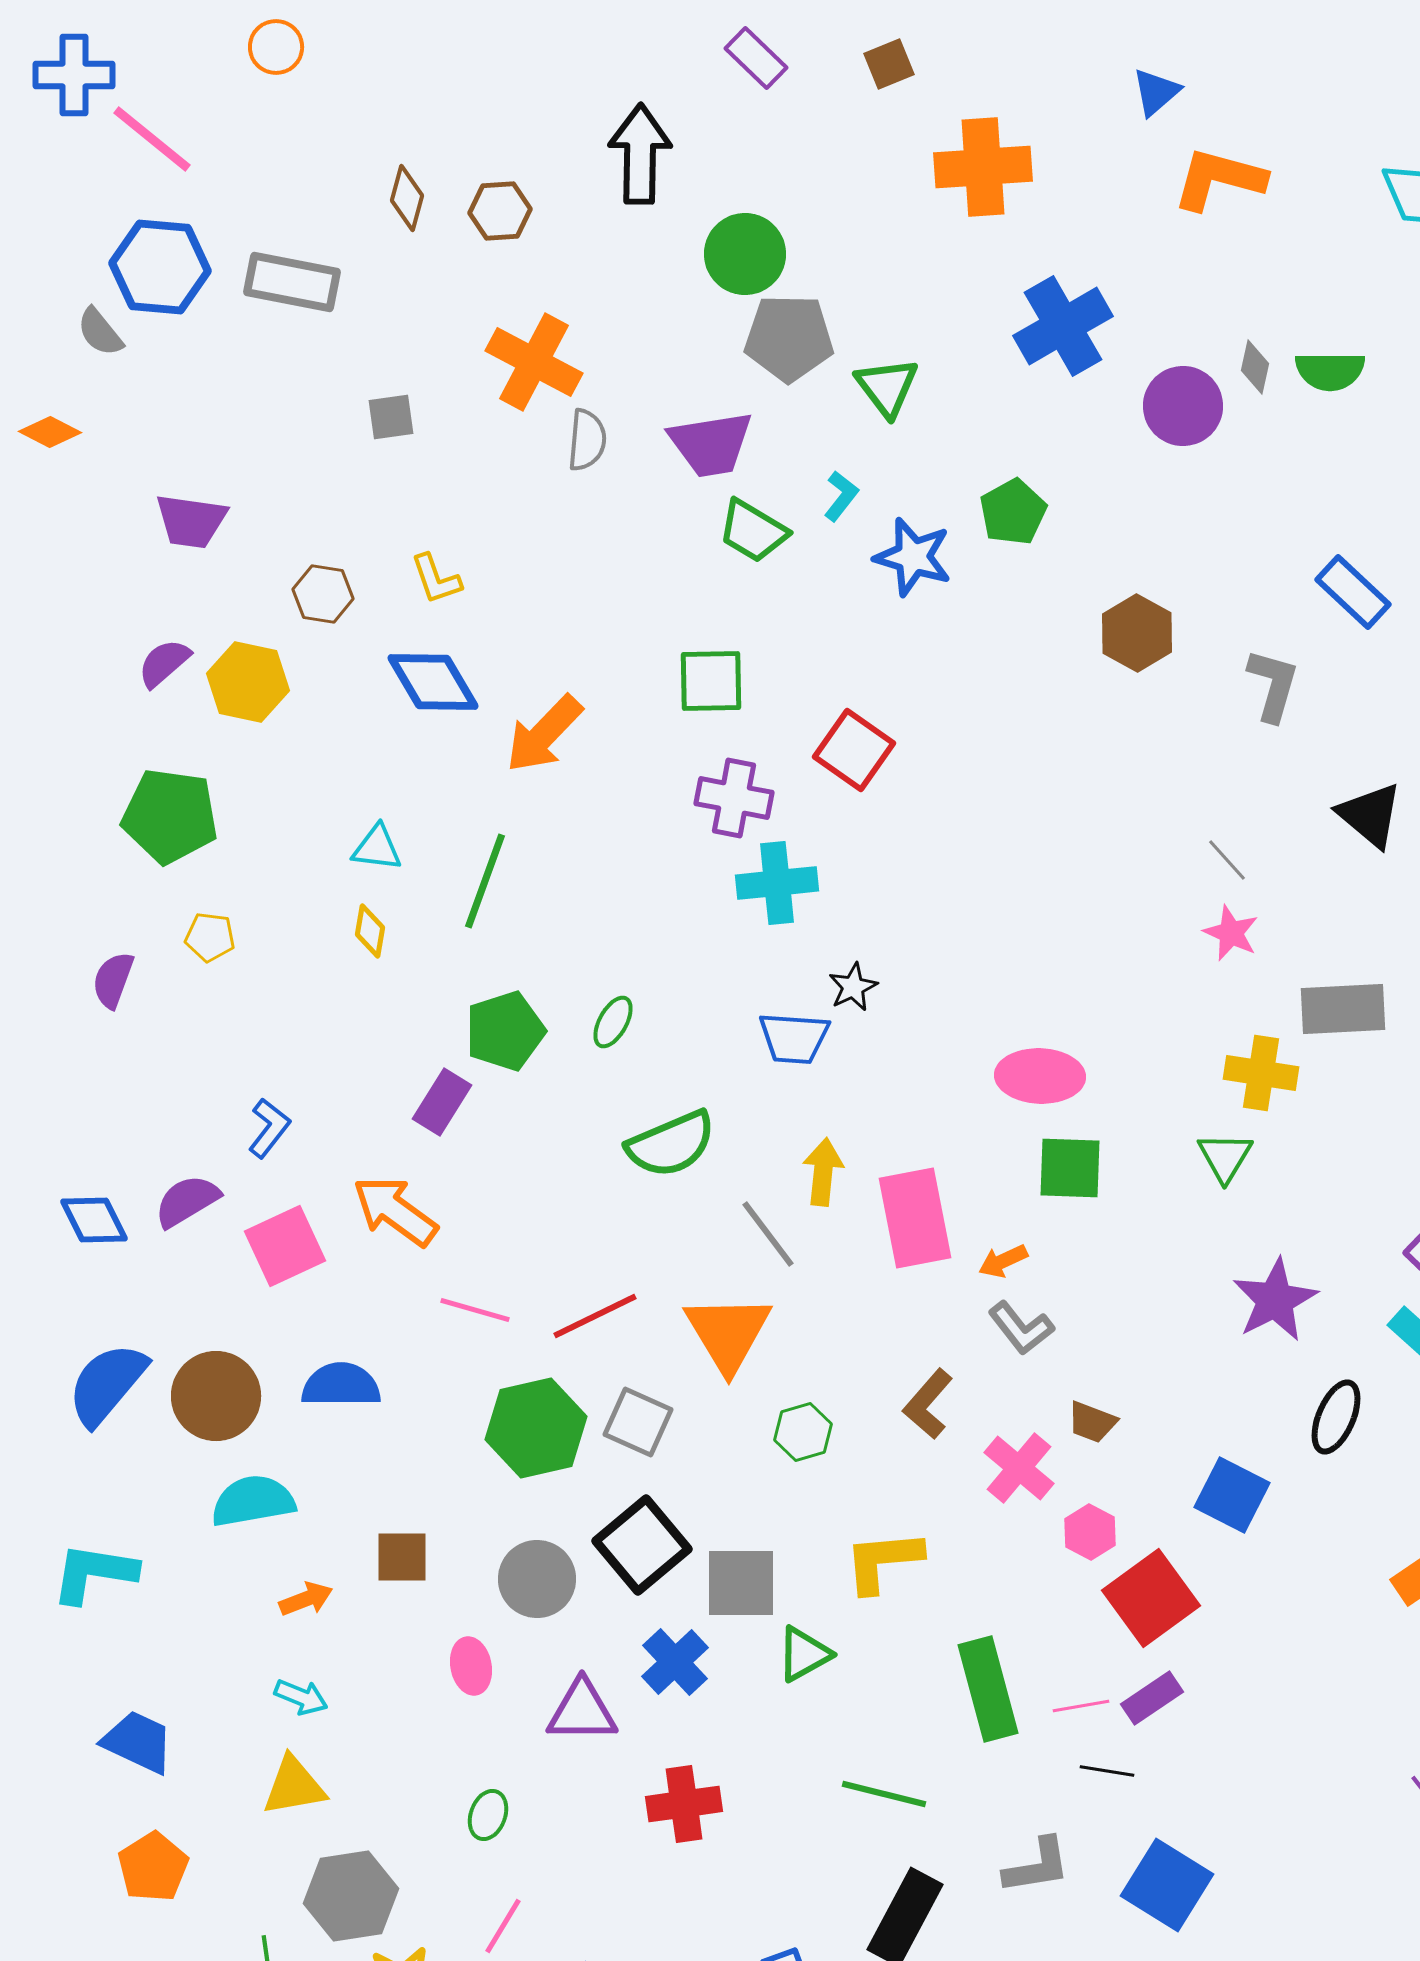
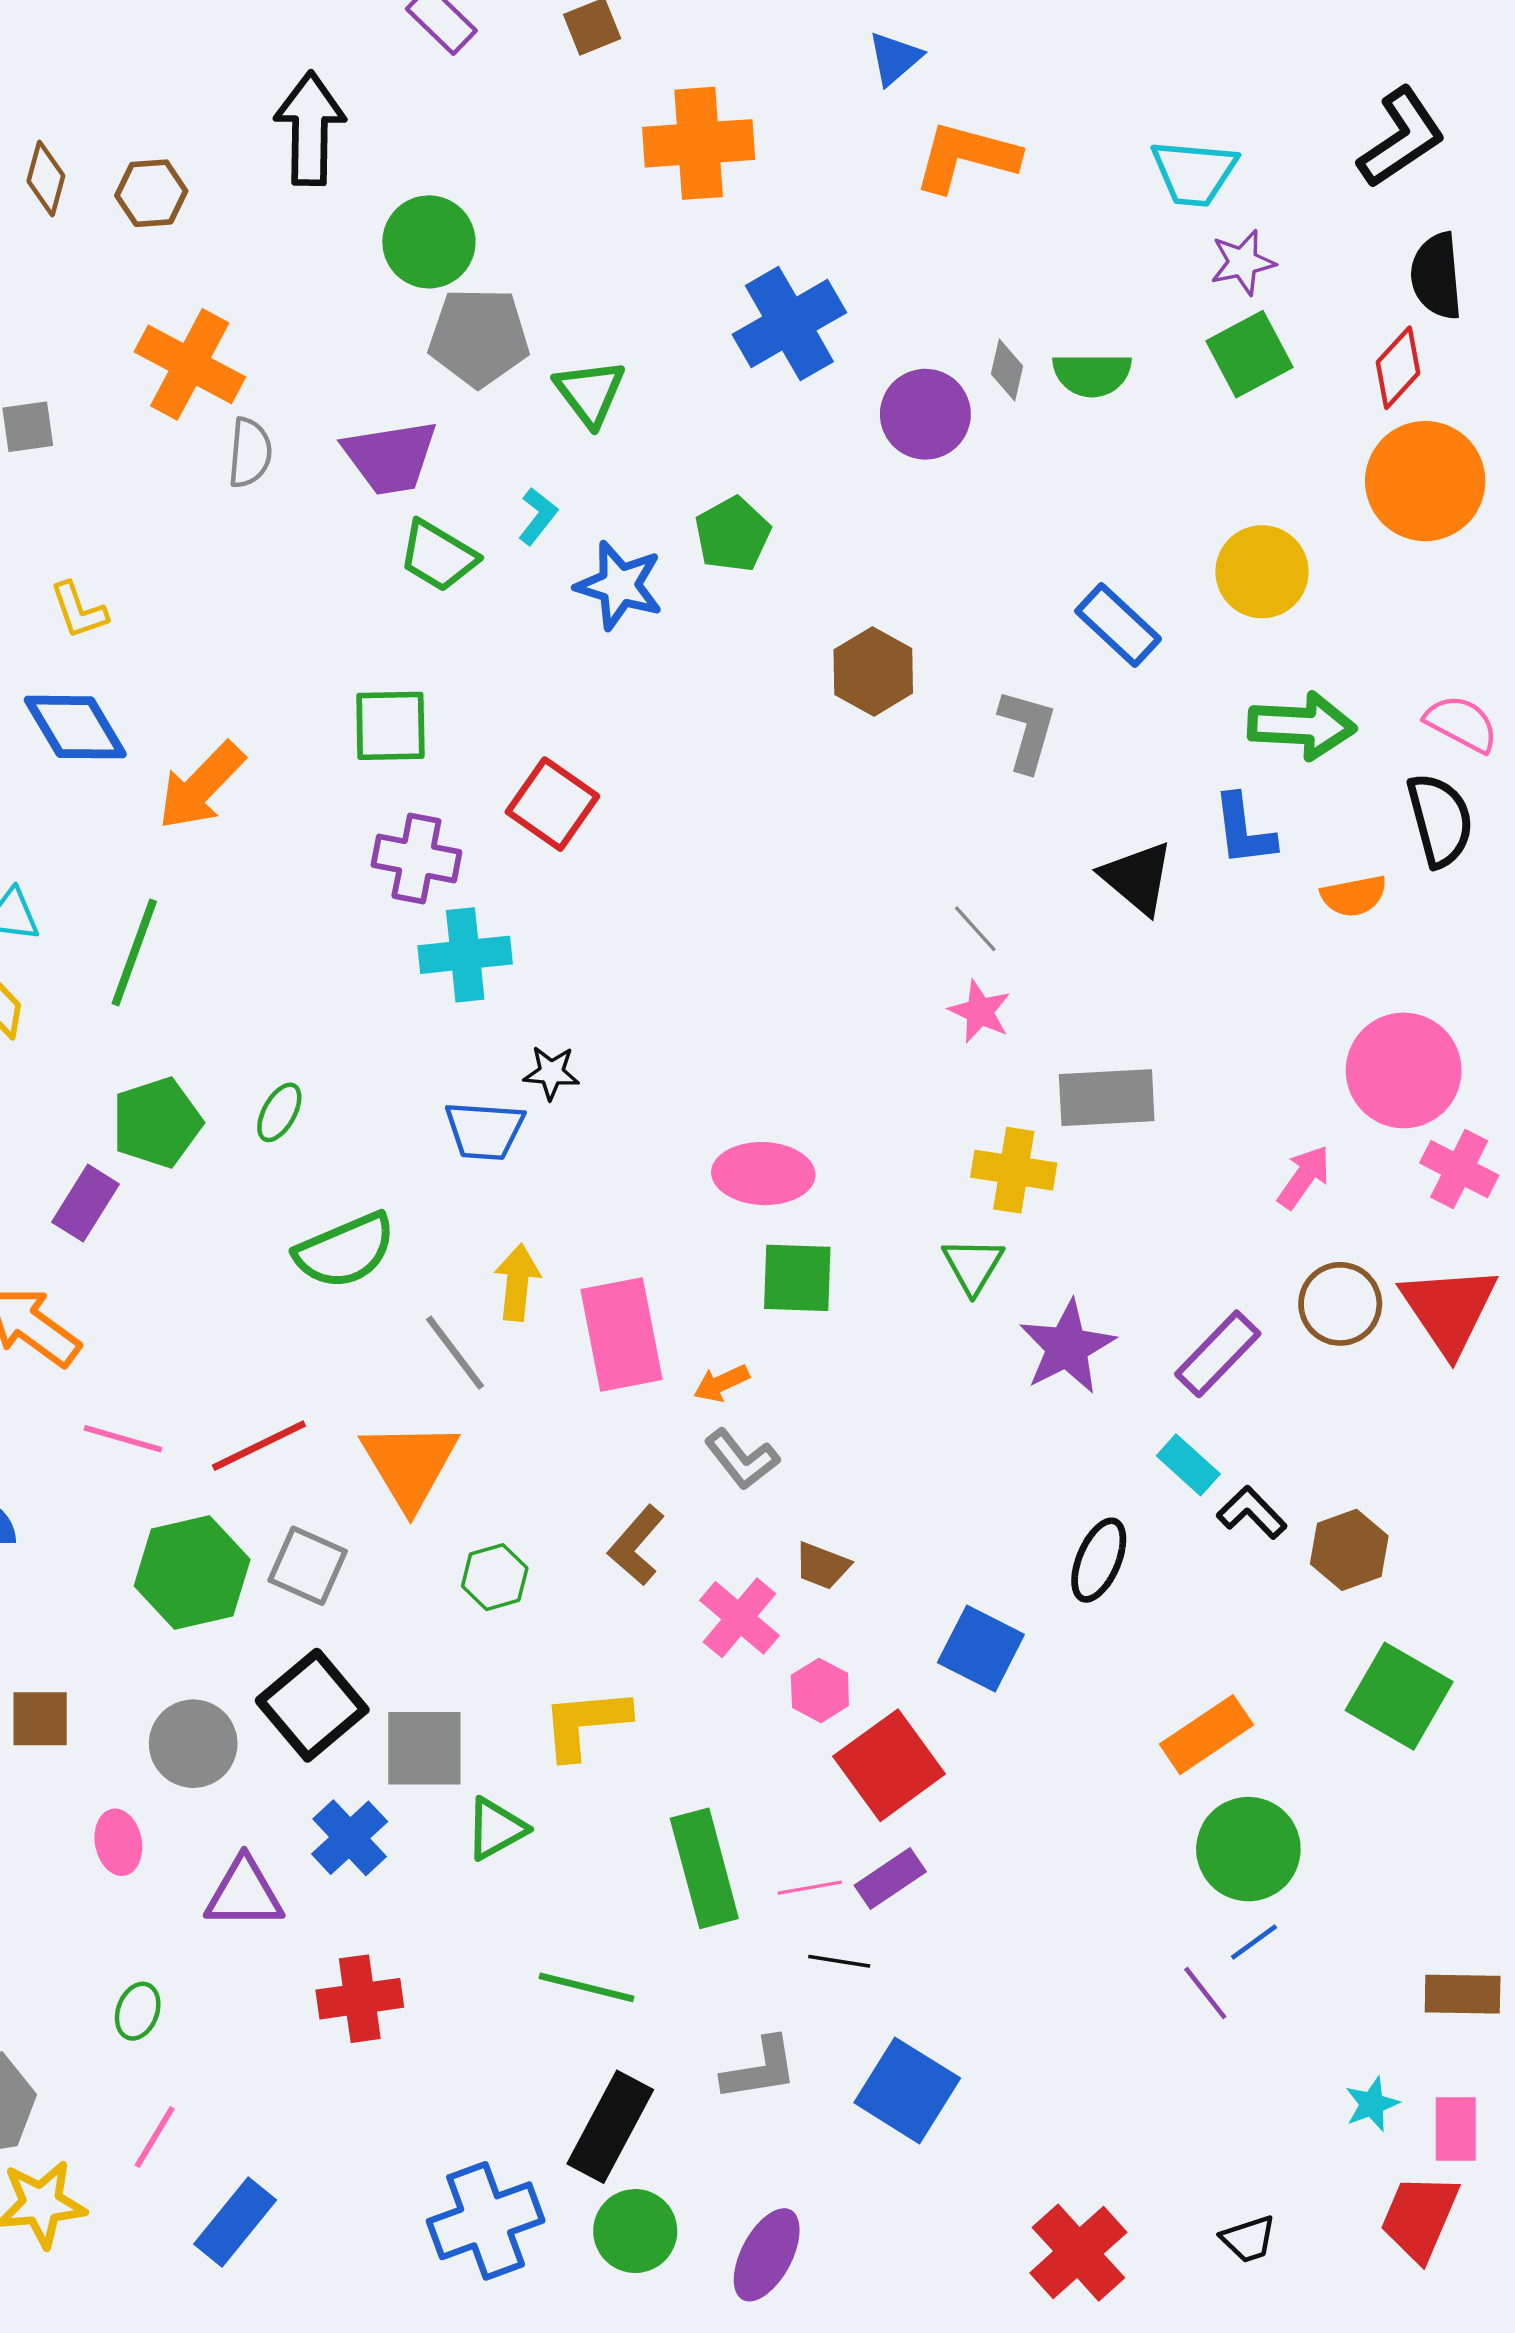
black star: (853, 987) -> (551, 1073), turned 30
purple star: (1275, 1300) -> (1067, 1347), moved

